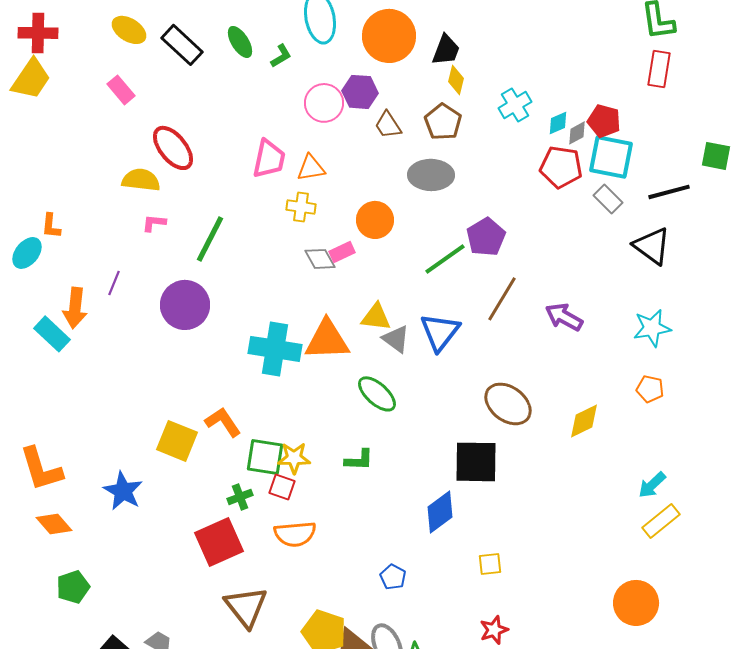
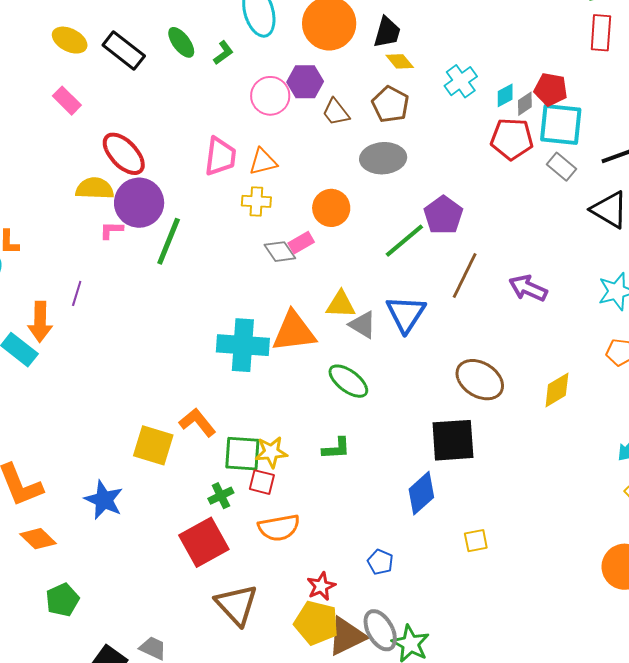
yellow diamond: (456, 80) -> (400, 61), turned -48
purple circle: (185, 305) -> (139, 203), moved
red star: (494, 630) -> (321, 586), moved

